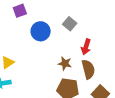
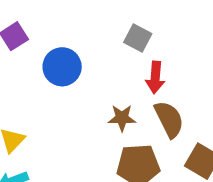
gray square: (70, 24) -> (138, 38), moved

